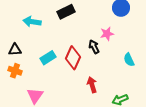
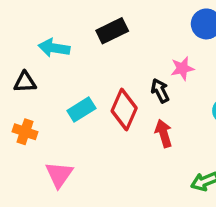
black triangle: (15, 50) -> (25, 82), moved
red arrow: (92, 85) -> (164, 133), moved

